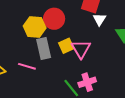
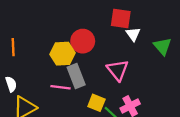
yellow square: (66, 46) -> (96, 103), moved, turned -35
pink line: (27, 66) -> (60, 87), moved

